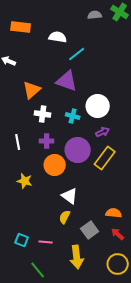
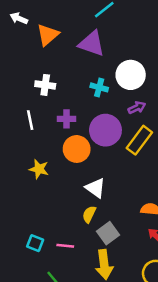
orange triangle: (32, 90) -> (48, 35), moved
white cross: (43, 114) -> (45, 85), moved
gray square: (90, 230) -> (108, 233), moved

